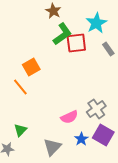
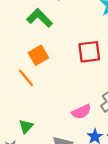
green L-shape: (62, 34) -> (40, 18), moved, turned -100
red square: (76, 43) -> (89, 52), moved

